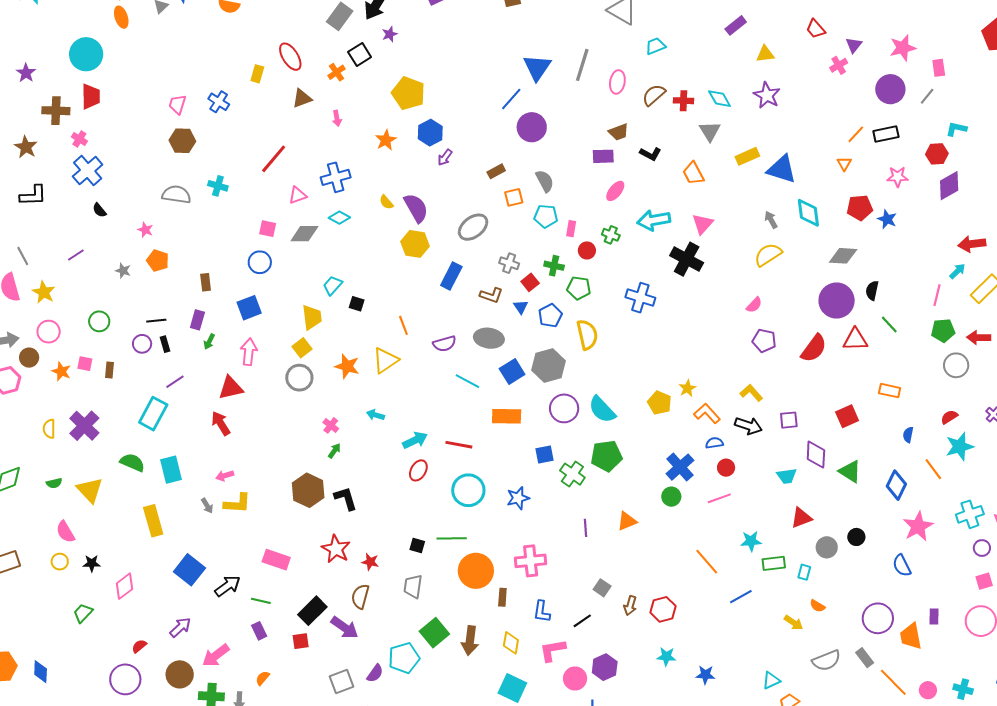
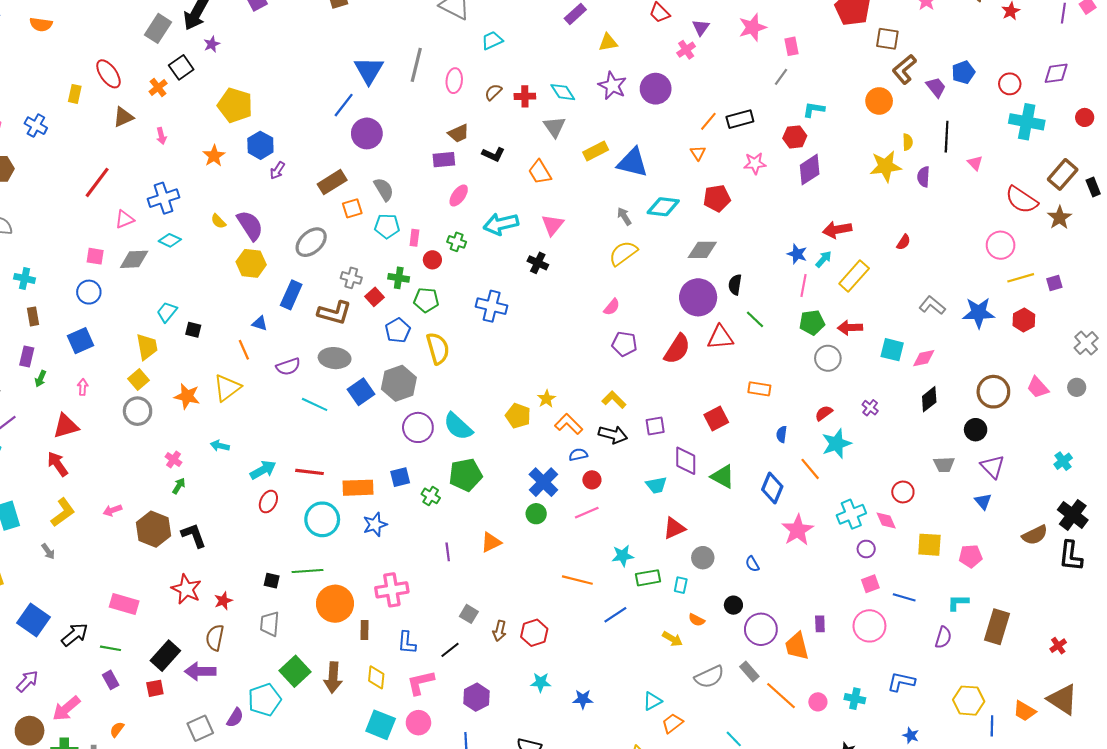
purple circle: (890, 89) -> (656, 89), moved
brown semicircle: (654, 95) -> (493, 92), size x0.7
brown rectangle: (496, 171) -> (332, 182), size x1.5
cyan cross: (218, 186) -> (25, 278), moved
cyan diamond: (808, 213) -> (663, 207), turned -72
blue star: (887, 219) -> (797, 254), moved
black cross: (687, 259) -> (538, 263), size x0.6
brown L-shape: (491, 295) -> (334, 313), size x1.4
blue triangle: (521, 307) -> (260, 323), moved, turned -35
pink arrow: (249, 352) -> (83, 387), size x0.6
orange rectangle: (507, 416) -> (358, 488), moved
green cross: (572, 474) -> (431, 496), size x0.7
pink arrow: (225, 476) -> (112, 510), moved
yellow L-shape: (237, 503) -> (63, 512), moved, turned -36
black circle: (856, 537) -> (733, 605), moved
red star: (370, 562) -> (223, 601), turned -30
orange line: (707, 562) -> (577, 580), turned -32
blue semicircle: (902, 566) -> (752, 564), moved, size x0.7
purple arrow: (345, 628) -> (200, 671), turned 148
pink circle: (575, 678) -> (418, 723), moved

